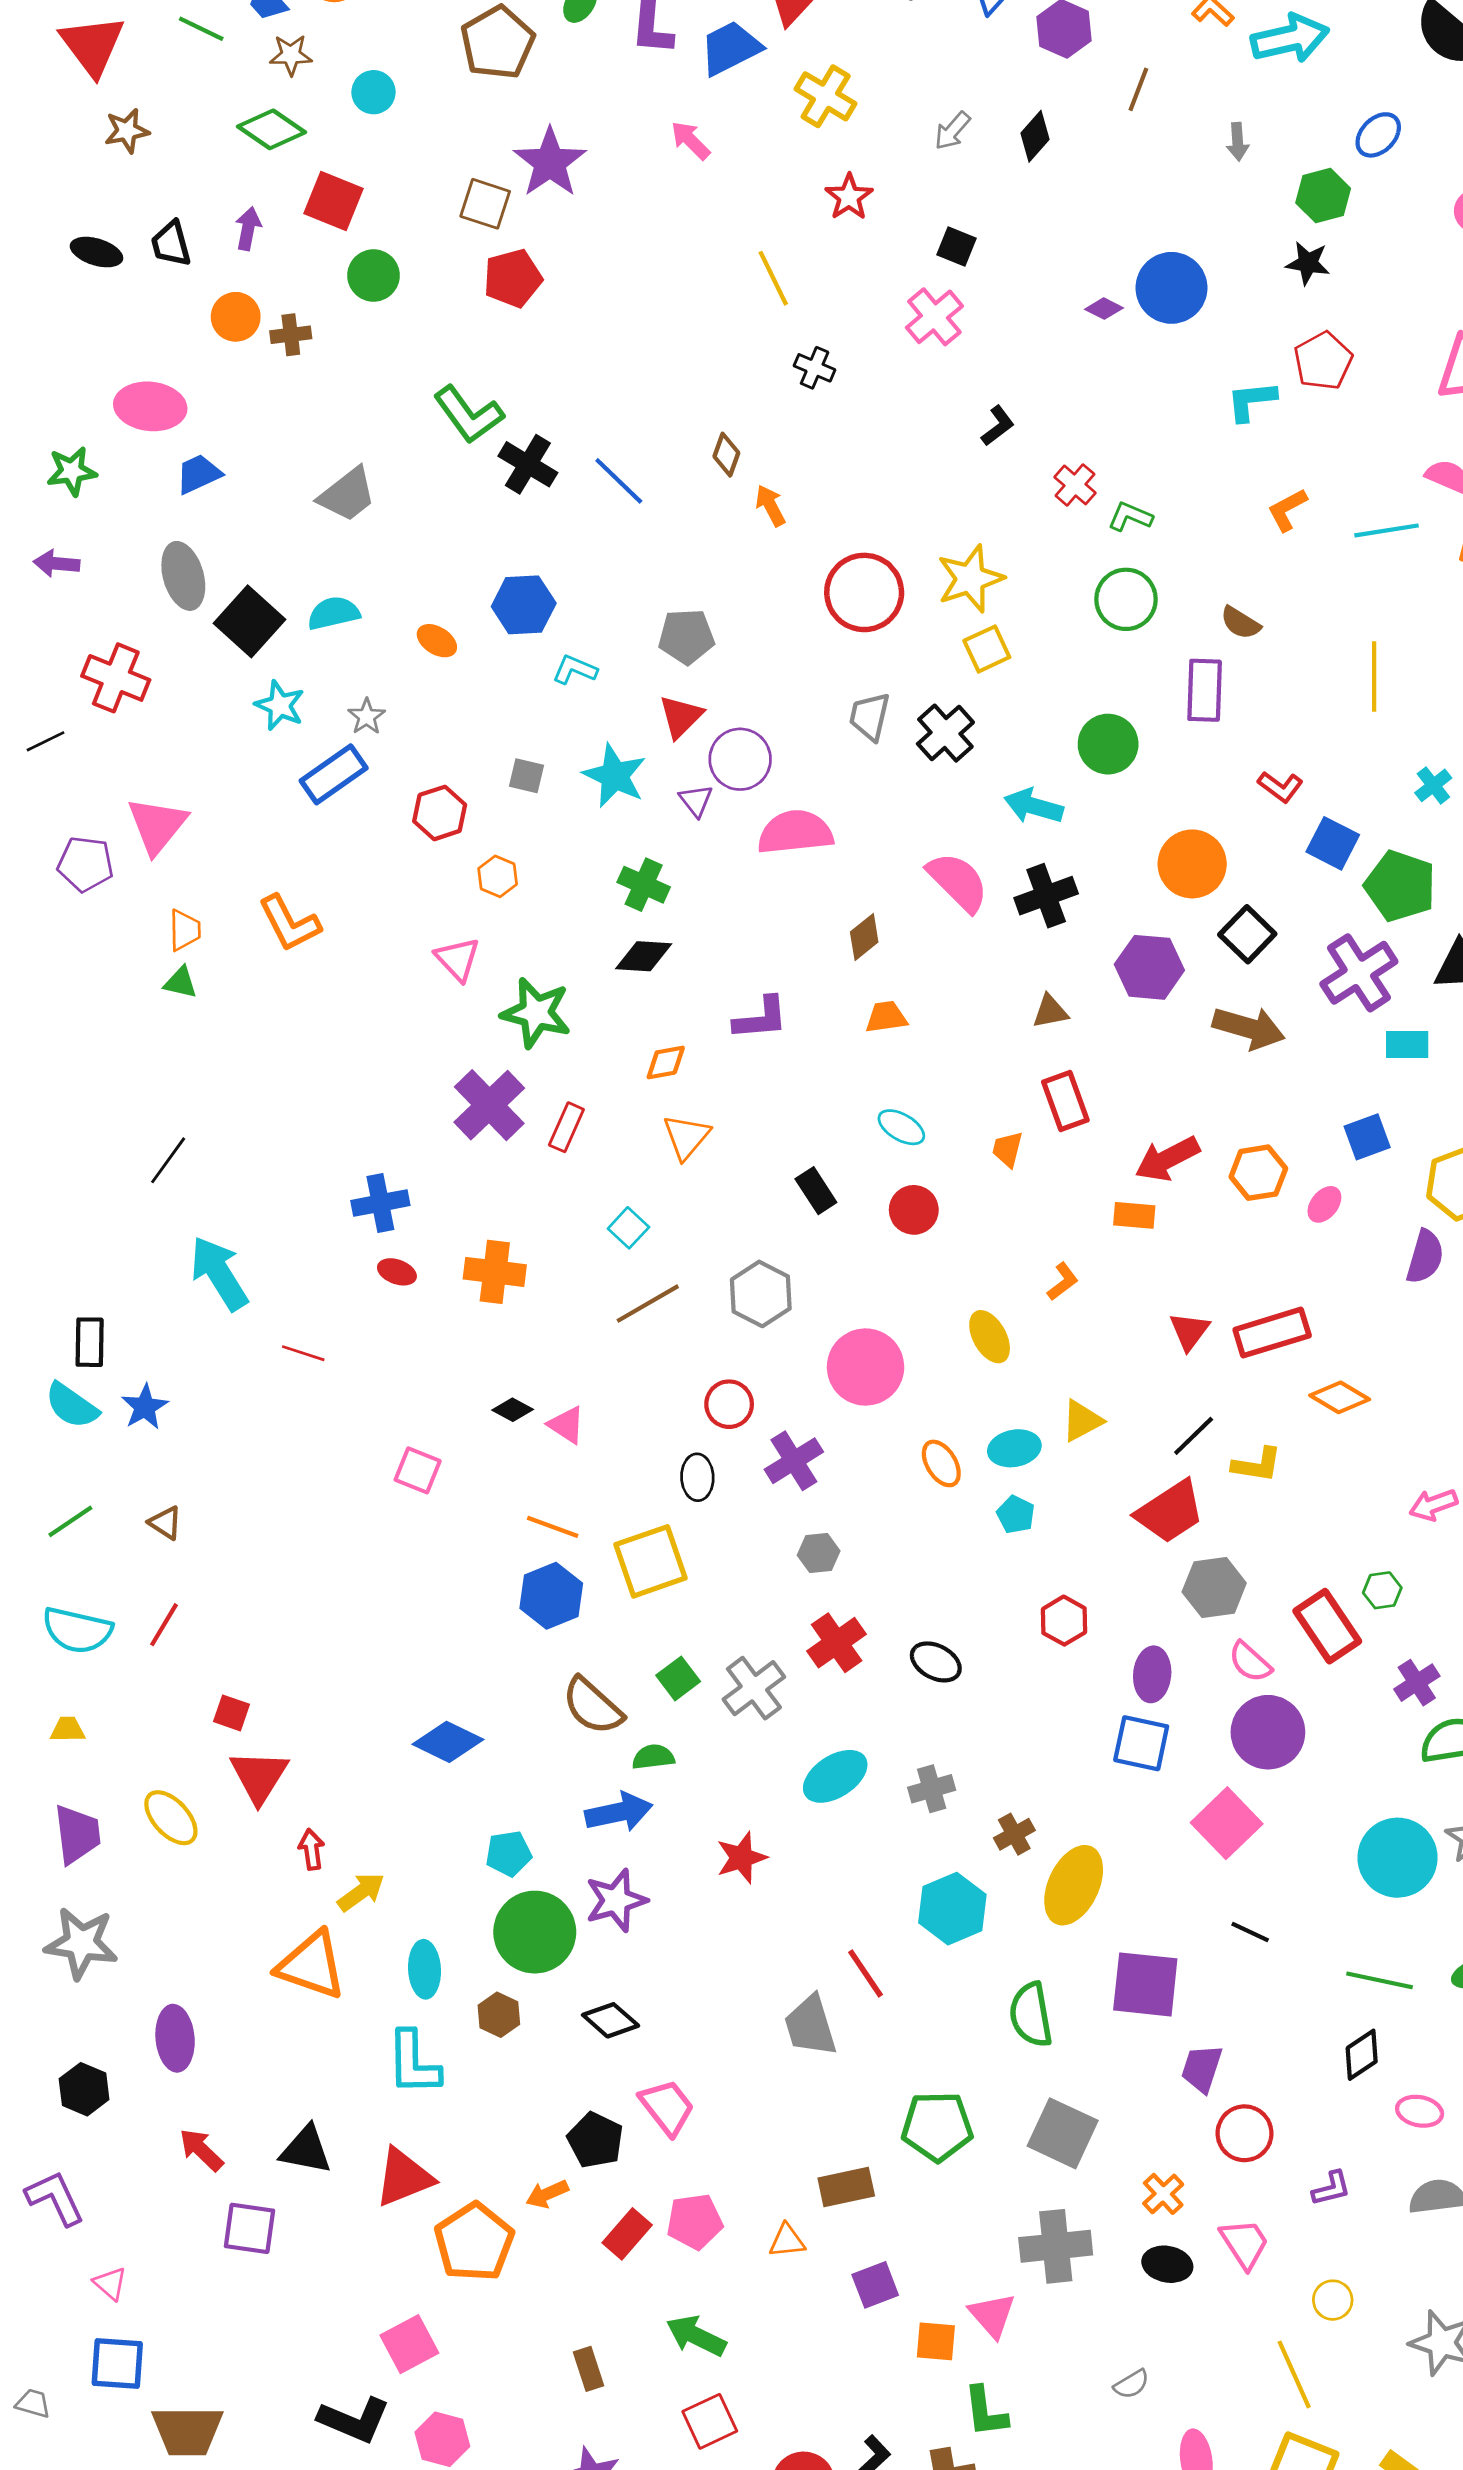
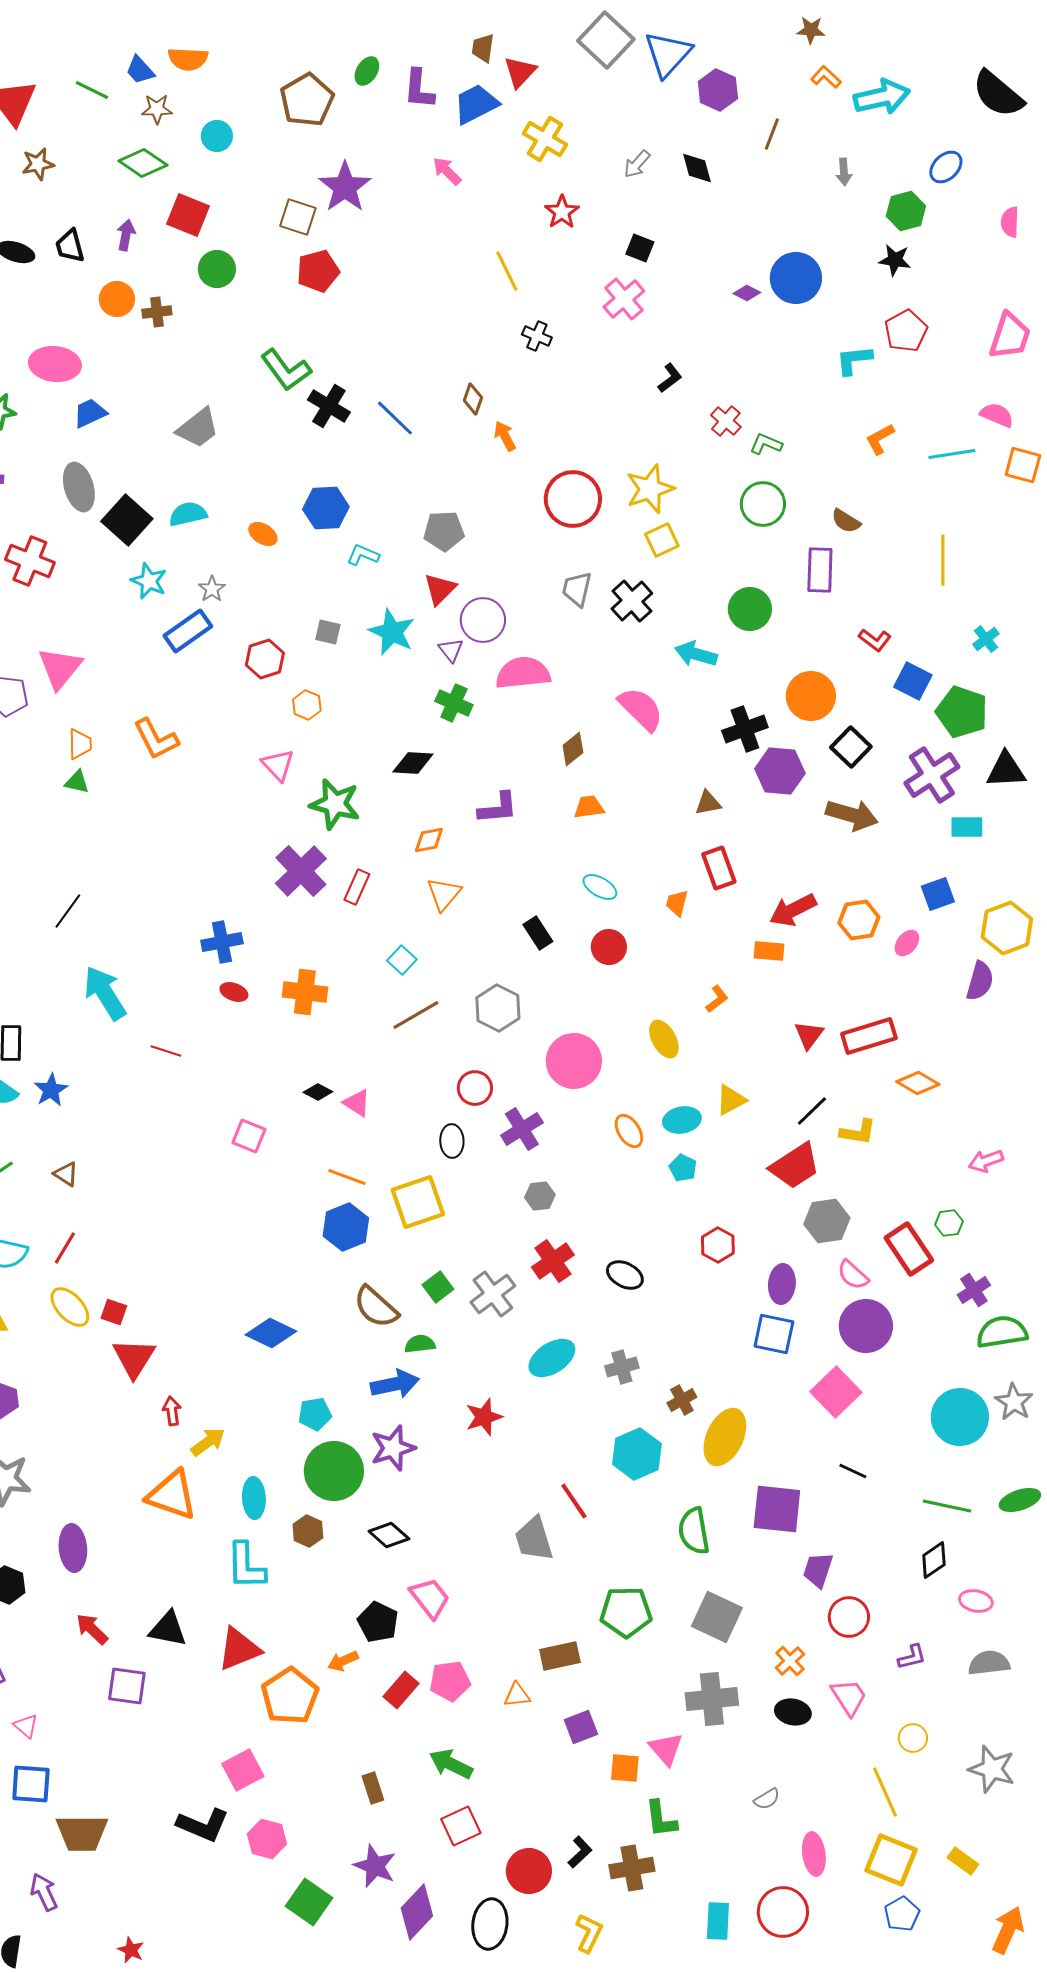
black diamond: (1035, 136) -> (697, 168), turned -57
green cross: (644, 885) -> (454, 703), moved
black cross: (1046, 896) -> (745, 729), moved
yellow ellipse: (171, 1818) -> (70, 1307), moved

